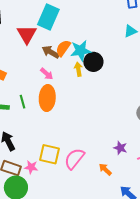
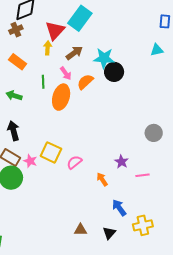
orange semicircle: (63, 48) -> (85, 82), moved
brown arrow: (51, 52) -> (74, 53), turned 102
yellow arrow: (78, 69) -> (48, 48), moved
green line: (22, 102) -> (43, 82), moved
pink semicircle: (74, 159) -> (74, 162), size x0.7

